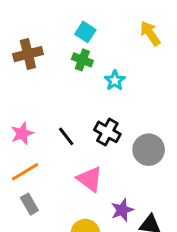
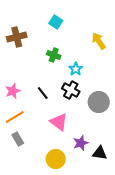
yellow arrow: (150, 33) -> (99, 41), moved
green cross: (82, 60) -> (54, 55), moved
cyan star: (115, 80) -> (76, 69), moved

